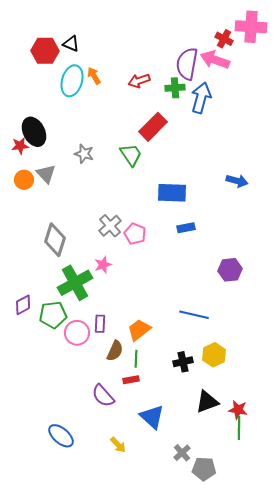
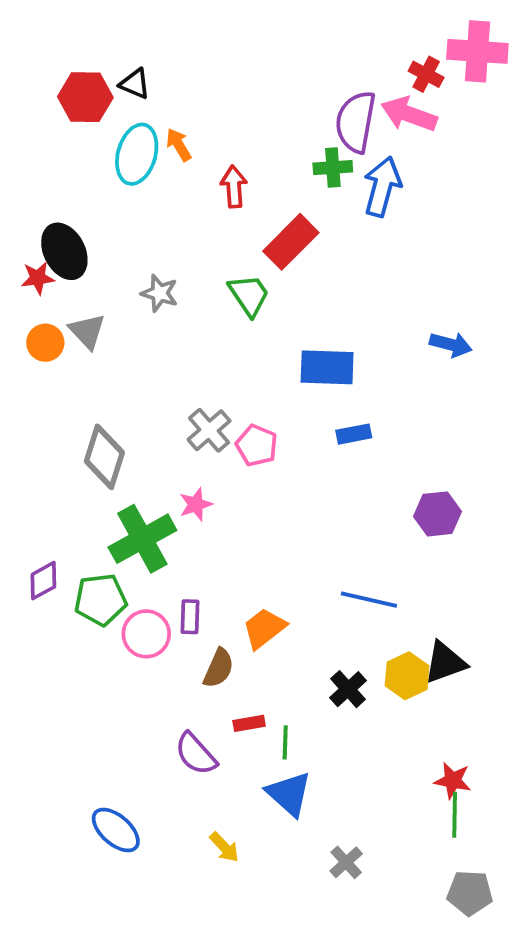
red arrow: (139, 81) -> (234, 187), moved, turned 105
green line: (136, 359) -> (285, 742), moved
black cross: (183, 362) -> (348, 689), turned -30
black triangle: (207, 402) -> (445, 662), moved
gray pentagon: (204, 469) -> (470, 893), moved

